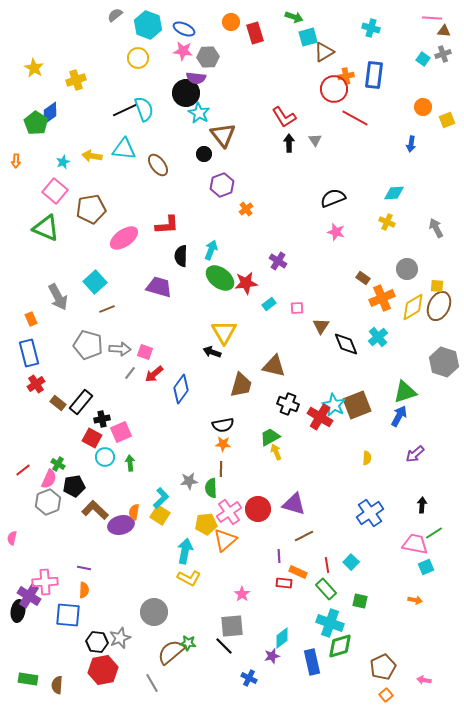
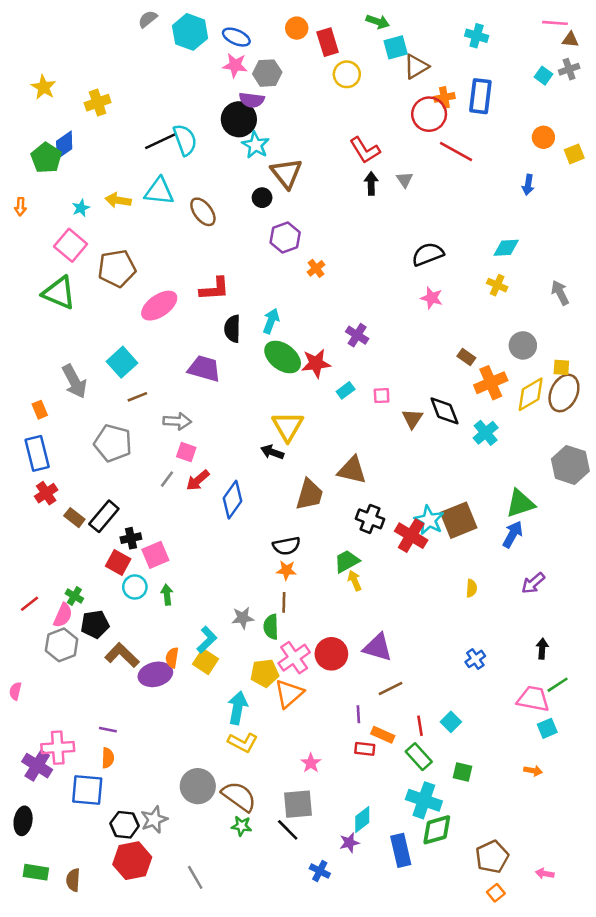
yellow circle: (138, 58) -> (347, 74), moved
black diamond: (346, 344) -> (444, 411), moved
gray arrow: (120, 349) -> (177, 421), moved
blue cross: (370, 513) -> (475, 659), size x0.6
black ellipse: (18, 611) -> (23, 821), moved
brown semicircle: (171, 652) -> (239, 796), moved, turned 76

